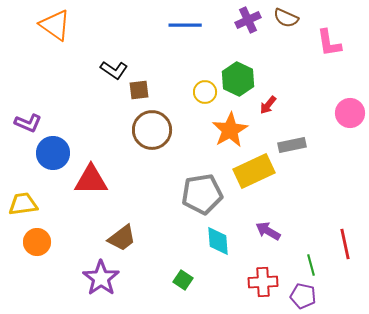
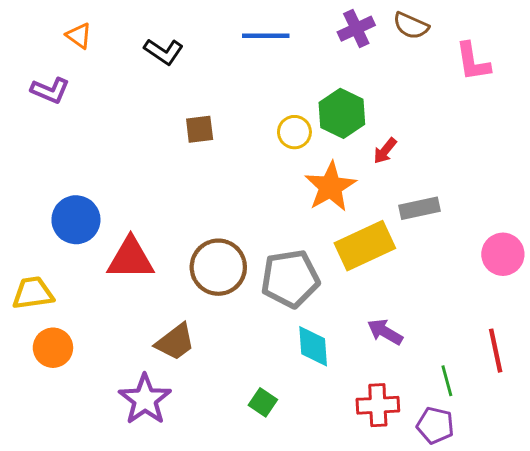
orange triangle: (55, 25) -> (79, 36), size x0.6
black L-shape: (114, 70) -> (164, 52), moved
pink circle: (350, 113) -> (503, 254), moved
purple L-shape: (28, 123) -> (50, 90), moved
brown circle: (152, 130) -> (218, 267), moved

